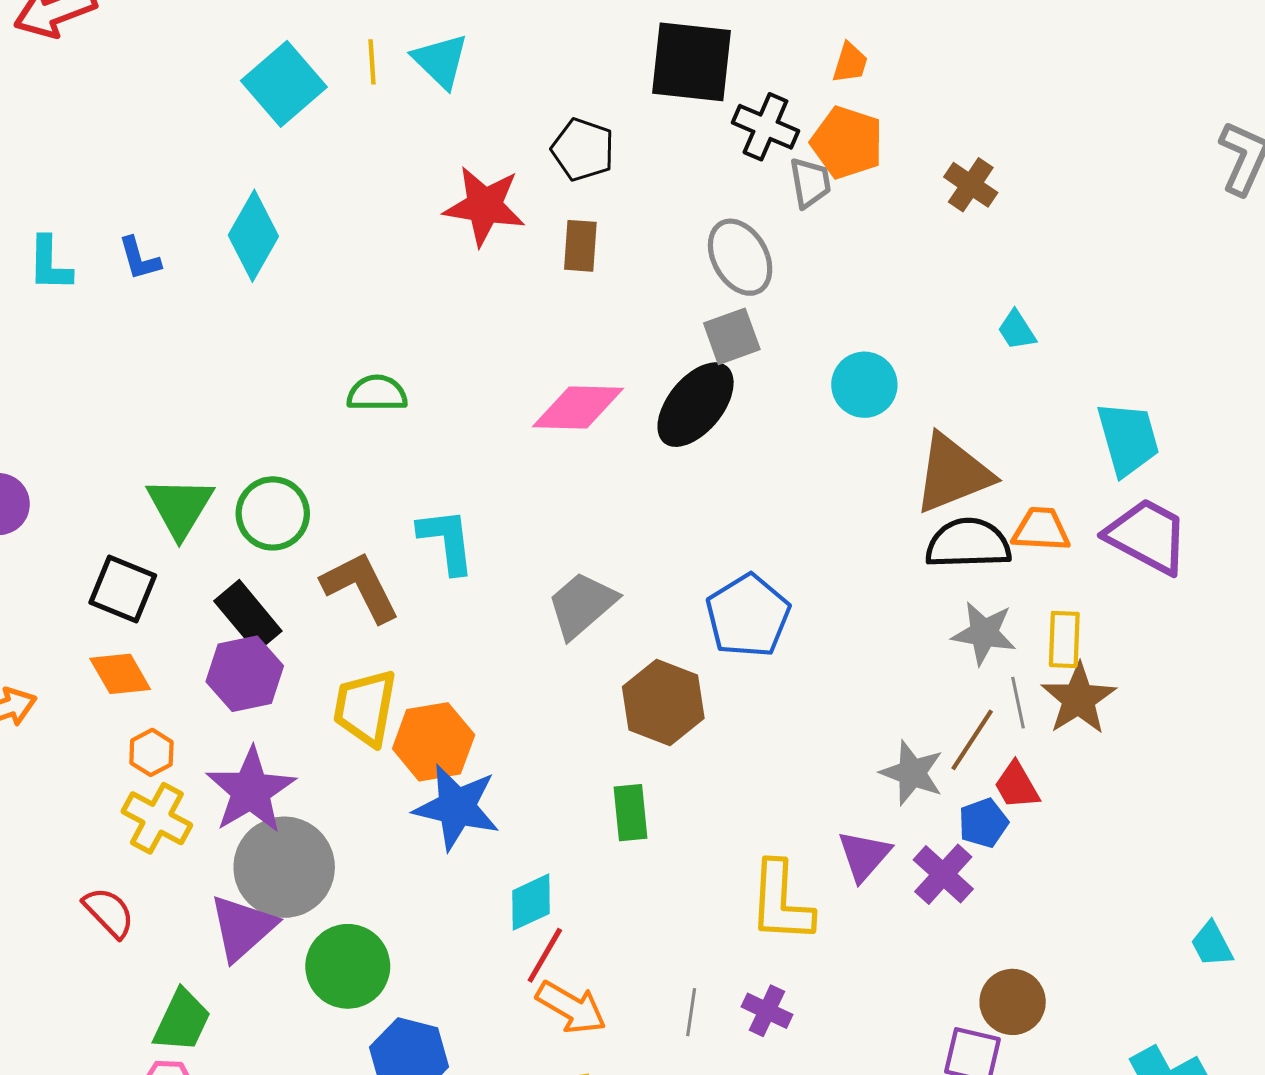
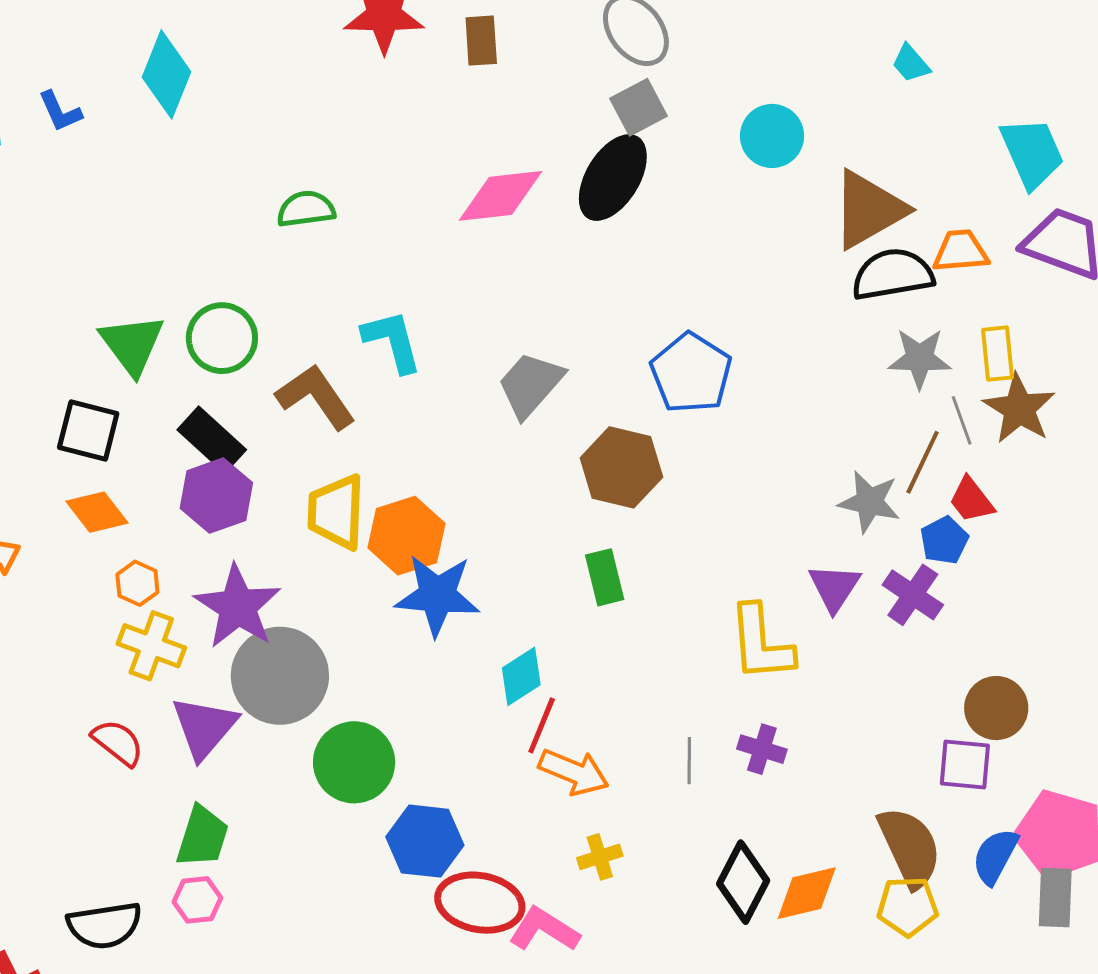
purple triangle: (242, 928) -> (204, 727), moved

